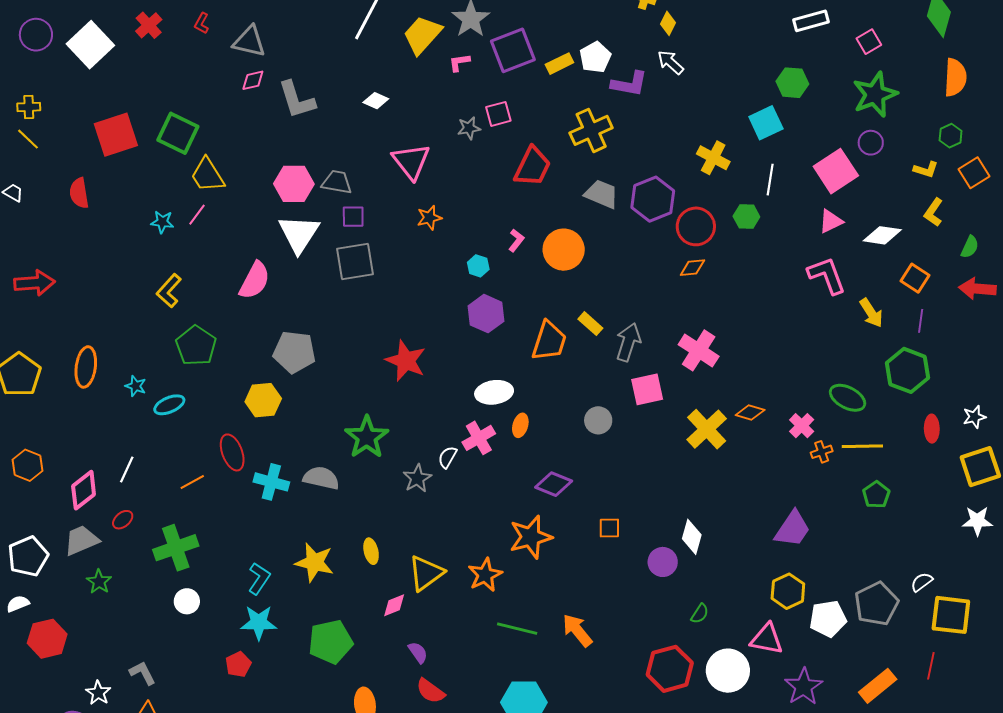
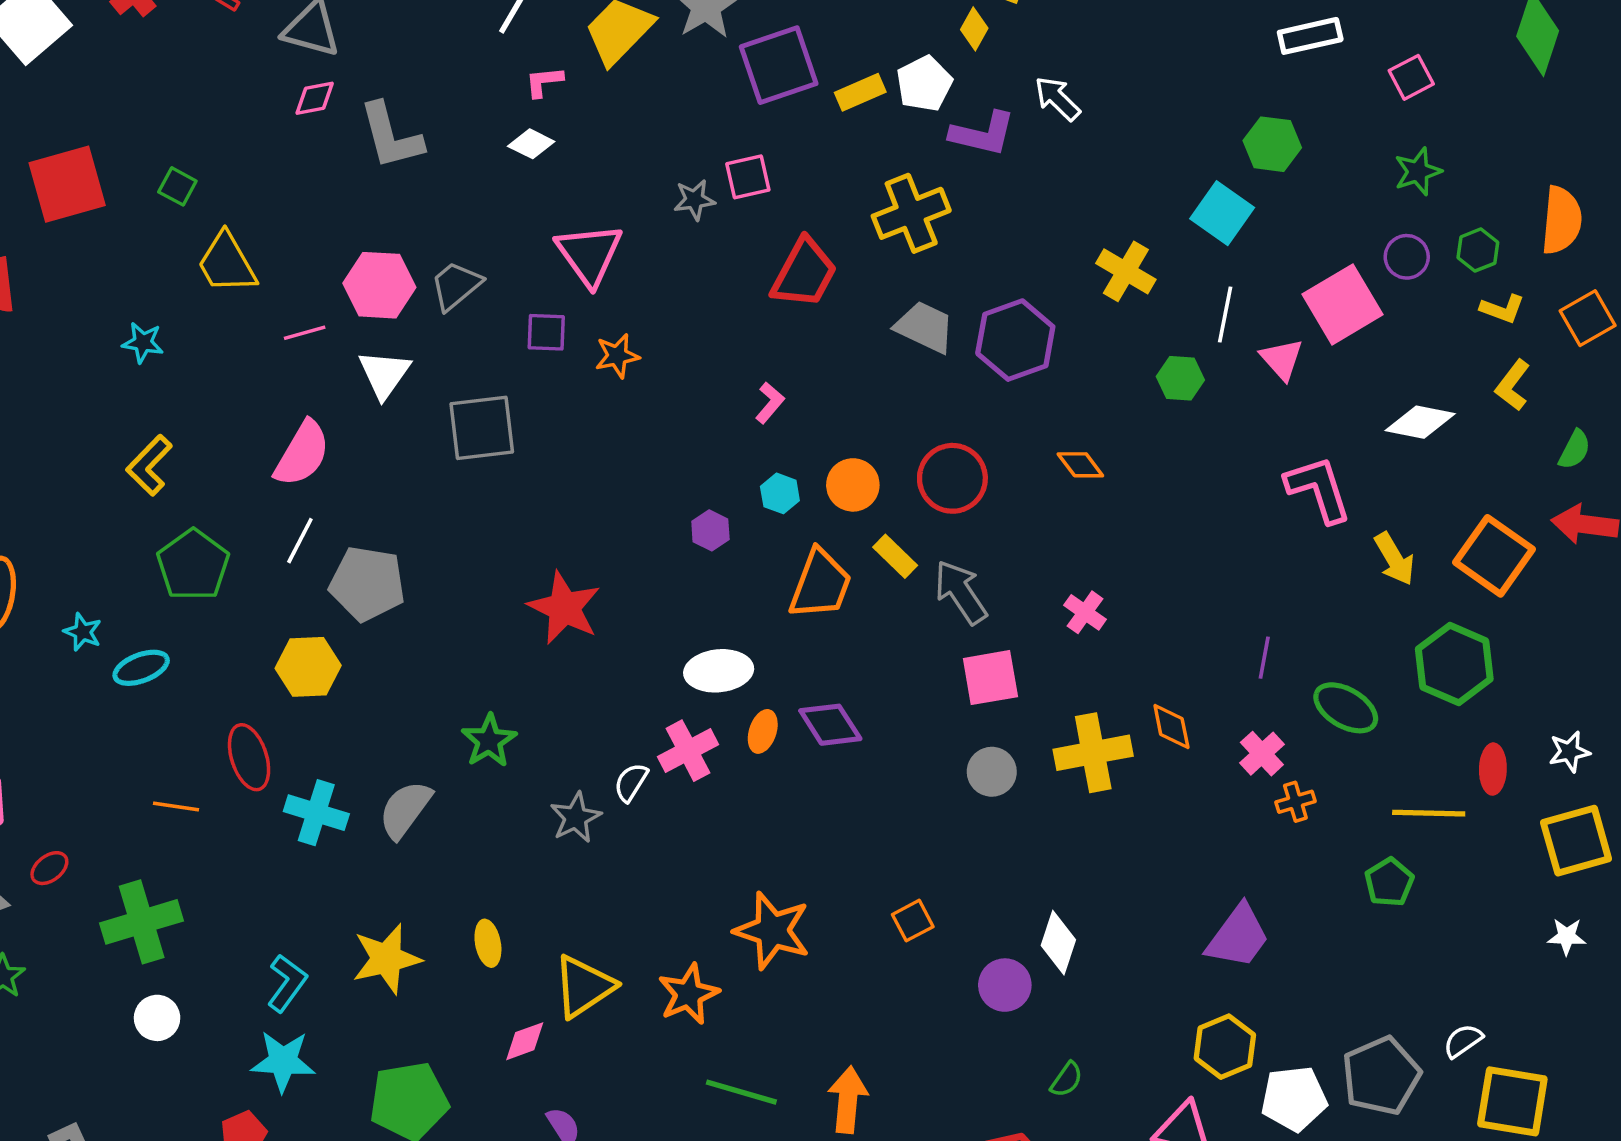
yellow diamond: (668, 23) -> (974, 29), moved
pink L-shape: (459, 62) -> (544, 82), moved
orange semicircle: (955, 77) -> (1562, 220), moved
green star: (875, 94) -> (1418, 172), size x0.6
cyan square: (766, 123) -> (1222, 213), turned -32
green square: (178, 133) -> (177, 186), size x0.5
green hexagon: (951, 136) -> (1478, 250), moved
gray trapezoid: (337, 182) -> (456, 286), turned -52
pink line: (197, 215) -> (305, 333), moved, turned 35
purple square: (353, 217) -> (546, 332), moved
pink triangle: (831, 221) -> (1282, 359), moved, turned -48
red circle: (696, 226) -> (952, 478), moved
white triangle: (299, 234) -> (384, 374), size x0.7
orange circle: (564, 250) -> (853, 485), moved, size x0.7
cyan hexagon: (478, 266) -> (780, 493), moved
orange diamond: (692, 268) -> (1080, 465), turned 56
orange square: (915, 278) -> (1494, 556), moved, size x1.5
purple hexagon: (486, 314) -> (710, 530), size x0.6
purple line: (921, 321) -> (1264, 658), moved
gray arrow: (628, 342) -> (961, 592), turned -54
pink cross: (699, 350) -> (1085, 612), size x0.6
orange diamond: (750, 413) -> (1171, 726), turned 60
gray circle: (598, 420) -> (992, 772), moved
yellow cross: (707, 429) -> (1093, 753), turned 30
green star: (367, 437) -> (489, 741), size x0.7
yellow line: (862, 446) -> (1429, 813), moved
white line: (127, 469) -> (300, 541), moved
gray semicircle: (321, 478) -> (405, 810), turned -69
orange line: (192, 482) -> (176, 807), turned 35
purple diamond: (554, 484) -> (830, 725), moved, turned 33
white star: (977, 521) -> (1567, 936), size x0.7
orange square: (609, 528) -> (913, 921), turned -30
orange star: (531, 537) -> (772, 931), turned 30
yellow star: (314, 562) -> (387, 959), turned -30
orange arrow: (577, 630) -> (848, 1100), turned 42

